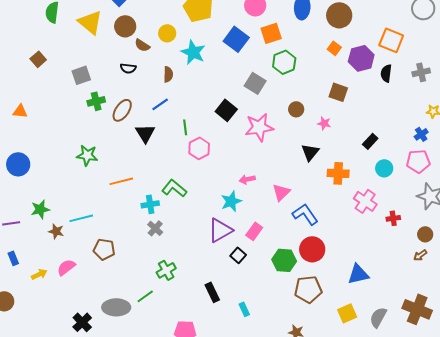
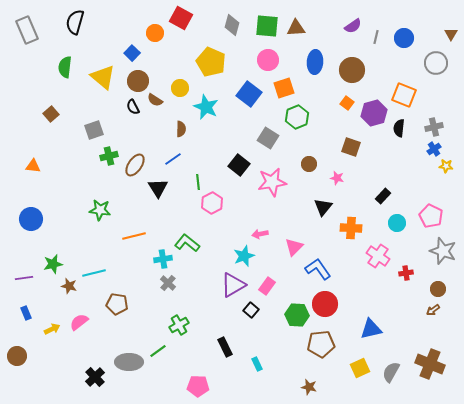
black semicircle: (128, 68) -> (133, 107), moved, turned 56
blue cross: (421, 134) -> (434, 149), moved
pink pentagon: (418, 161) -> (431, 216), turned 30

